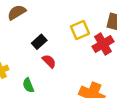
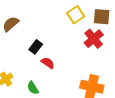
yellow square: (80, 30) -> (76, 15), moved

